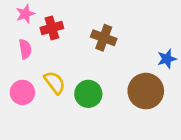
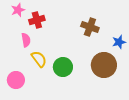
brown cross: (104, 38) -> (90, 27), moved
pink semicircle: (25, 49) -> (26, 40), moved
pink circle: (22, 92) -> (16, 80), moved

